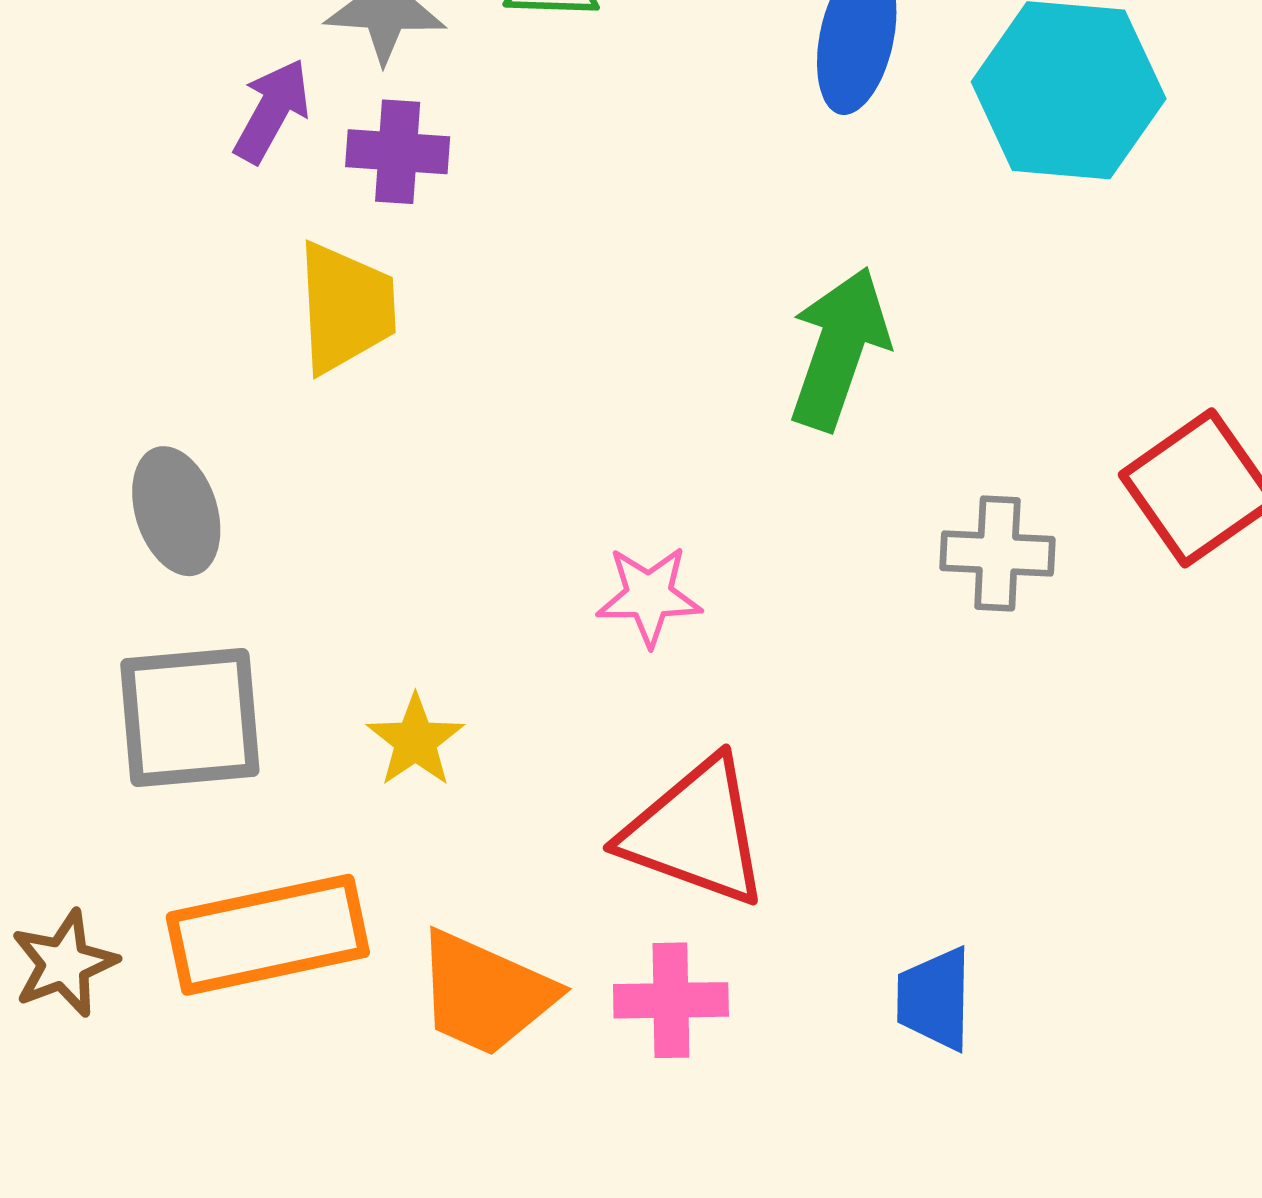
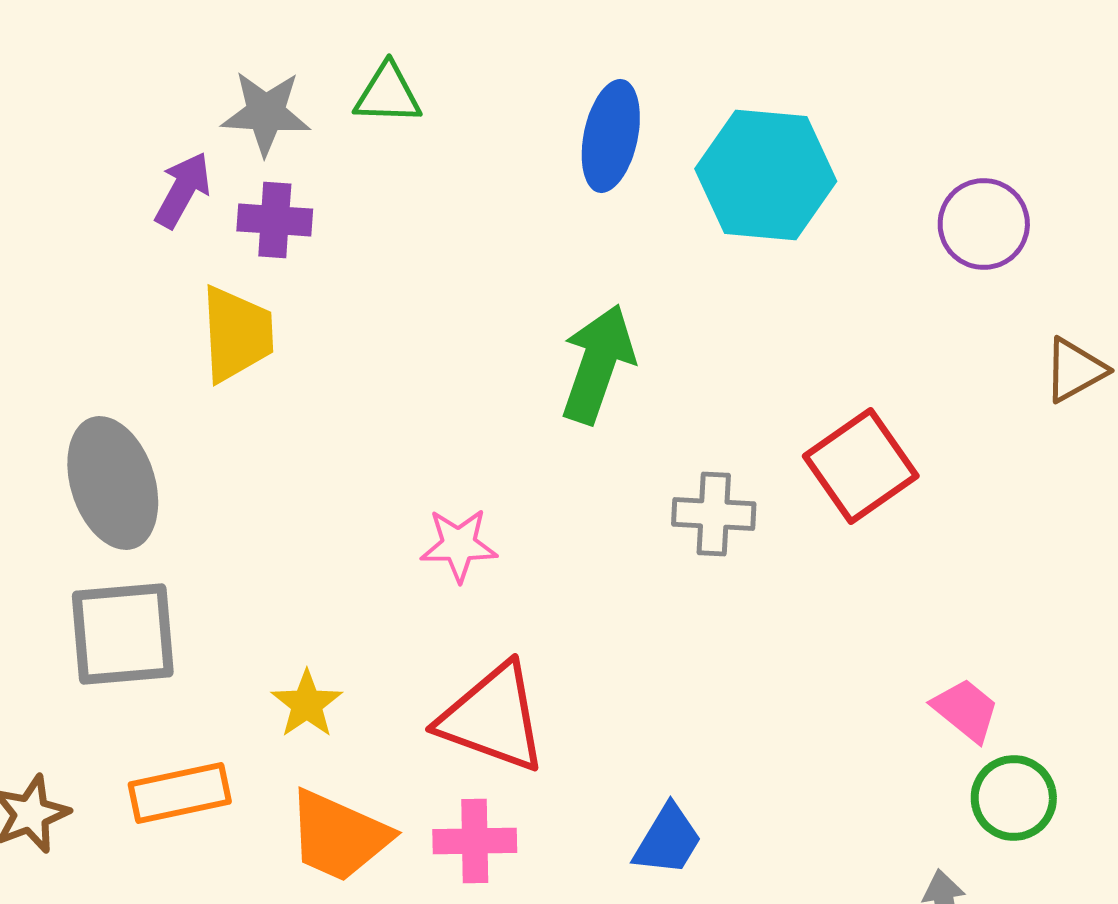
gray ellipse: (176, 511) -> (113, 483), size x1.4
yellow star: (415, 741) -> (307, 704), moved
orange rectangle: (268, 935) -> (180, 793), size x0.7
blue trapezoid: (935, 999) -> (668, 840), turned -150

